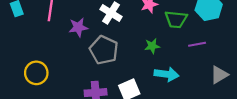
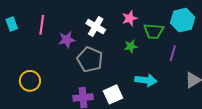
purple line: (197, 44) -> (173, 53), turned -63
green star: (152, 46) -> (131, 46), moved

